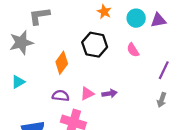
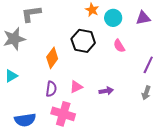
cyan circle: (136, 18) -> (113, 18), moved
purple arrow: (110, 94) -> (106, 91), moved
purple semicircle: (61, 96) -> (51, 89), turned 91

